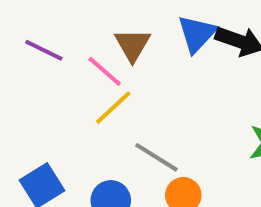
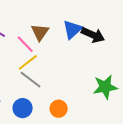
gray line: (156, 157) -> (31, 80), moved

